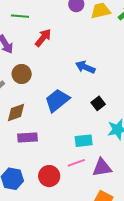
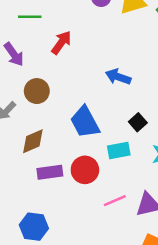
blue trapezoid: (57, 100) -> (85, 122), turned -76
cyan rectangle: (84, 141) -> (119, 151), moved
red circle: (49, 176) -> (85, 170), moved

